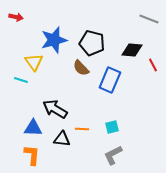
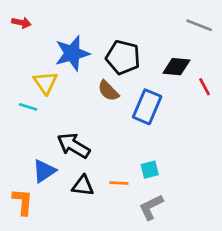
blue triangle: (33, 128) -> (44, 171), turned -36
orange line: (82, 129) -> (119, 183), moved
orange L-shape: (32, 155) -> (23, 202), moved

